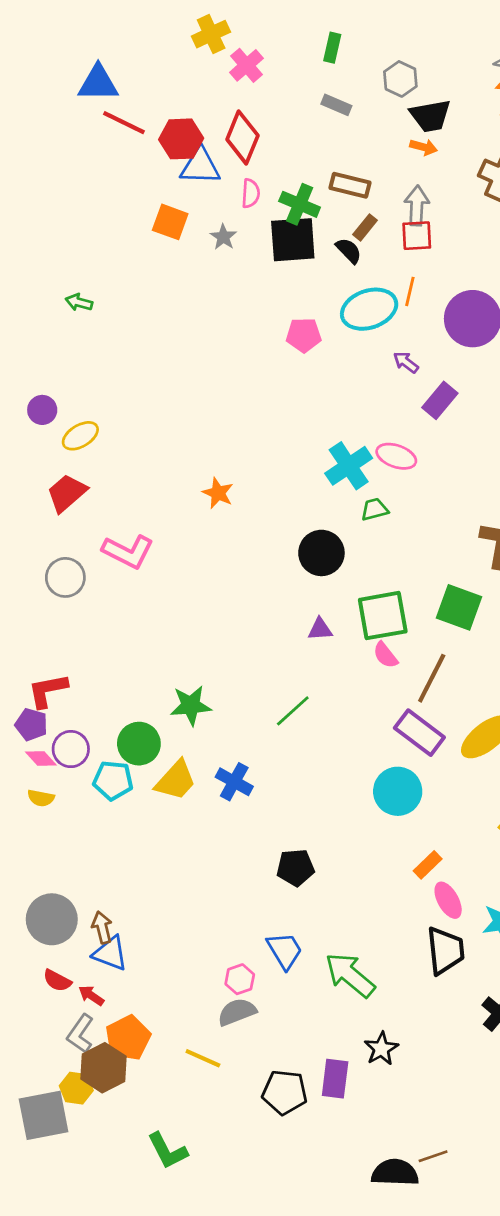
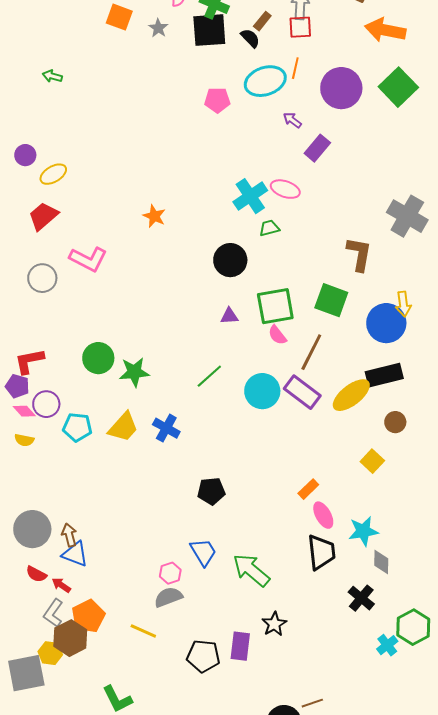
green circle: (139, 744) -> (98, 358), moved
cyan circle: (398, 791) -> (262, 391), moved

